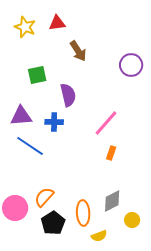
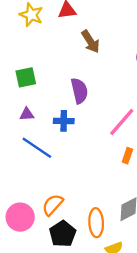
green square: (37, 75) -> (26, 77), moved
purple triangle: (21, 116) -> (27, 114), size x0.6

